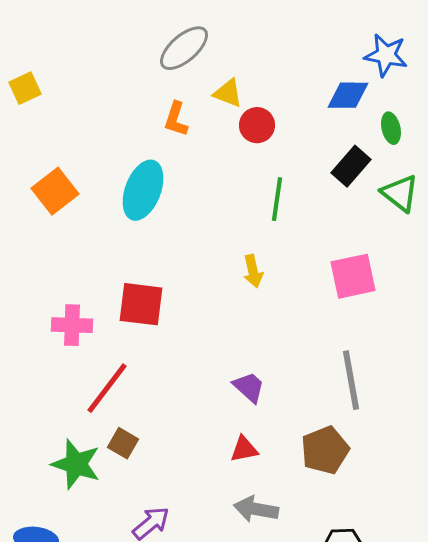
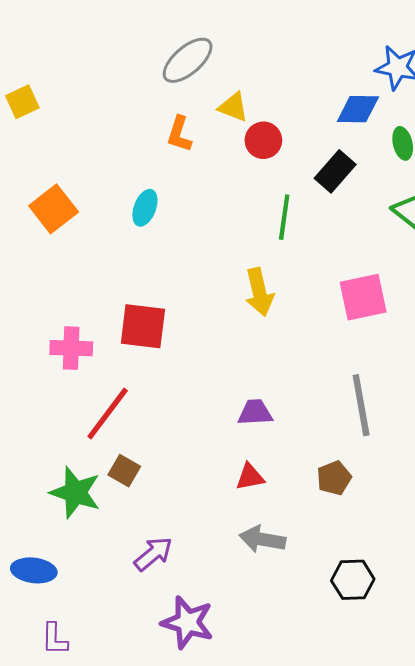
black rectangle: (351, 166) -> (335, 171), moved
cyan ellipse: (143, 190) -> (145, 208), size x0.6
yellow arrow: (253, 271) -> (259, 292), size x1.4
purple trapezoid: (249, 387) -> (255, 412), turned -45
brown pentagon: (325, 450) -> (334, 478), size x0.7

